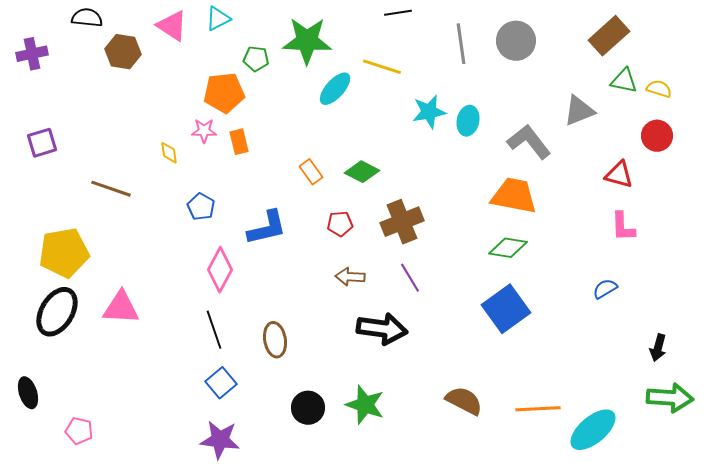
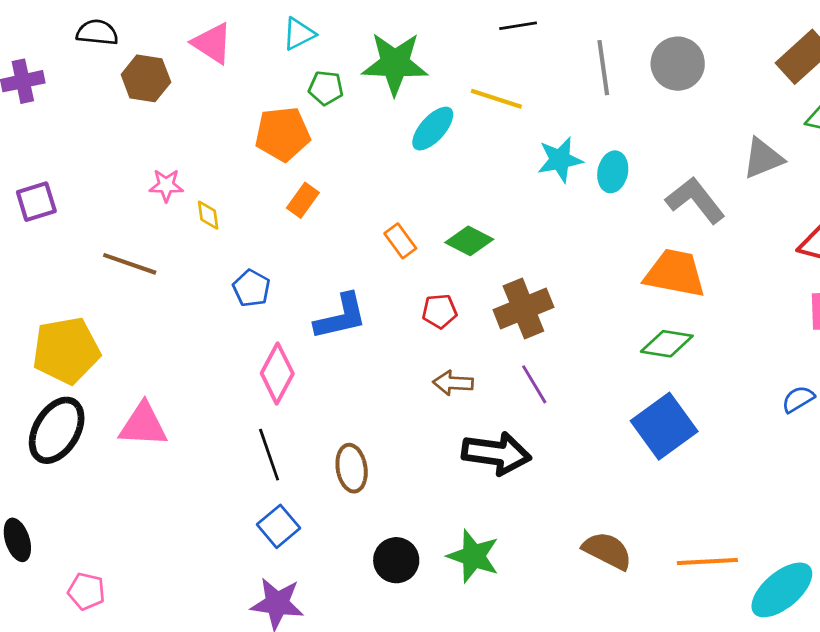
cyan triangle: (218, 19) -> (299, 34), moved
pink star: (204, 131) -> (166, 185), moved
orange rectangle: (239, 142) -> (303, 200), turned 50

